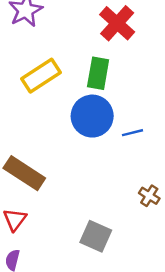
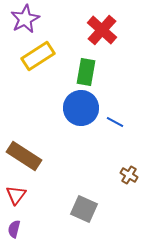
yellow rectangle: (41, 76) -> (38, 56), moved
blue line: (133, 133) -> (115, 122), turned 42

